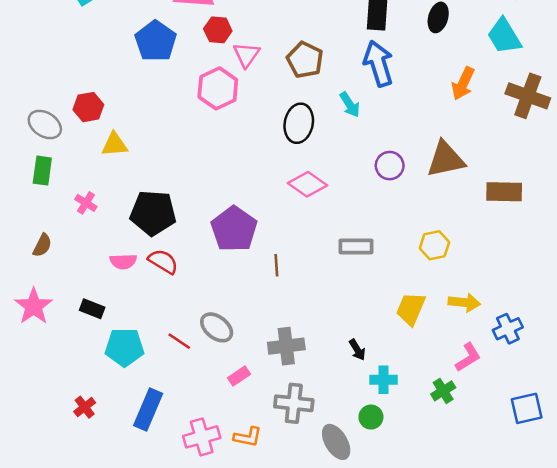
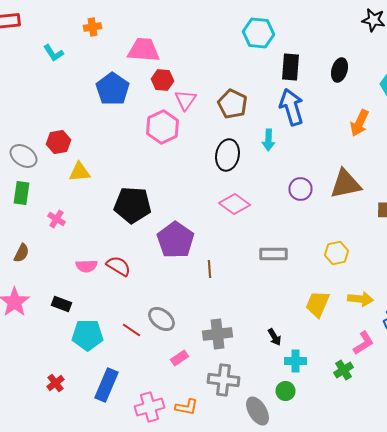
cyan arrow: (350, 105) -> (268, 140), turned 35
black pentagon: (153, 213) -> (132, 205), moved

